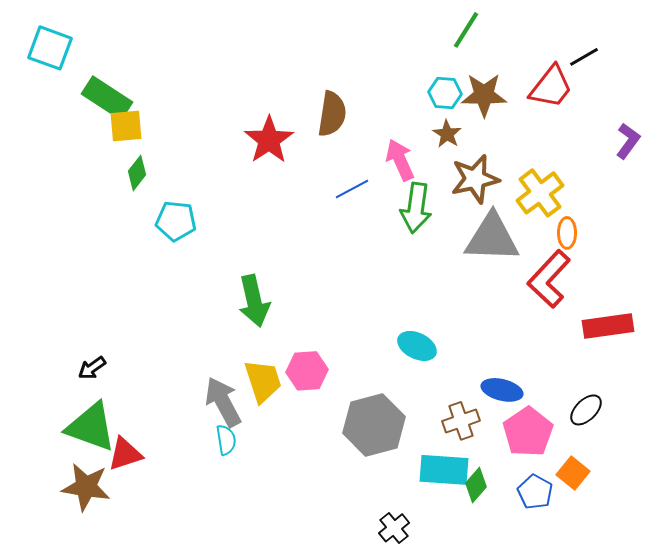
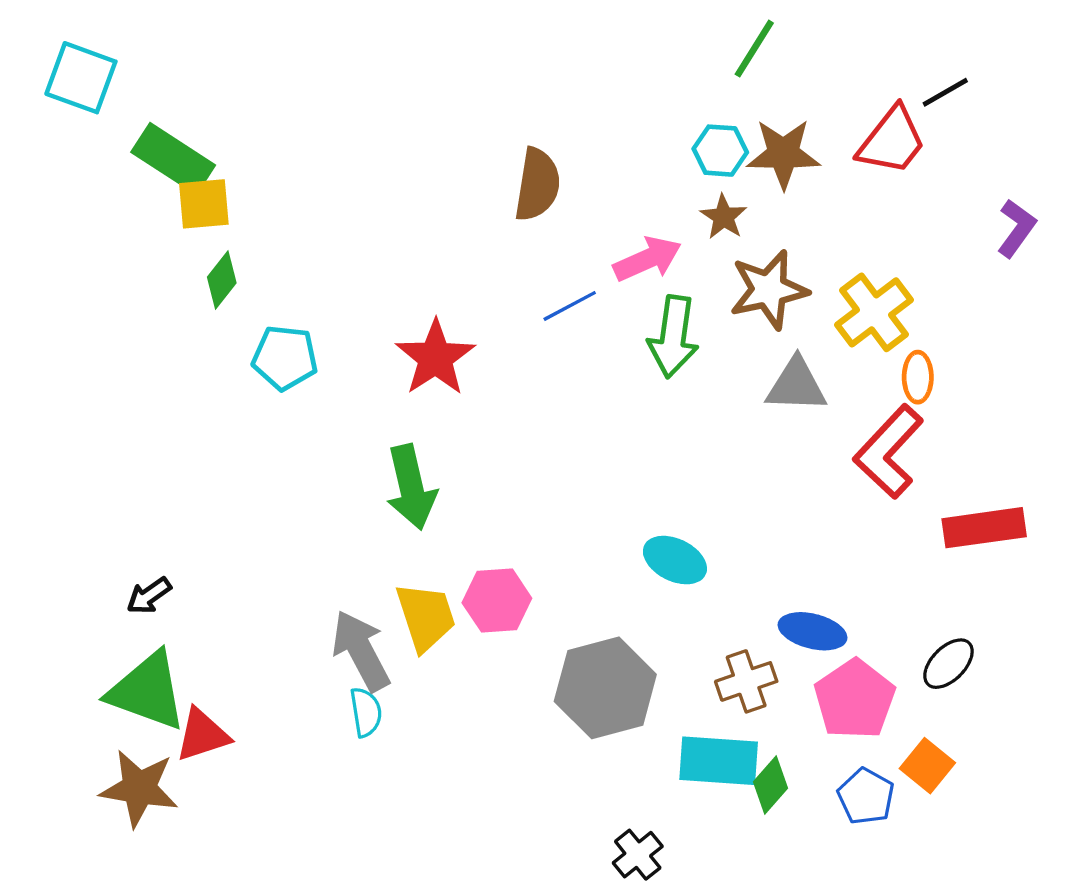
red star: (269, 140) -> (435, 358), moved
pink arrow: (400, 160) -> (647, 259), turned 90
gray triangle: (492, 238) -> (796, 385), size x0.7

